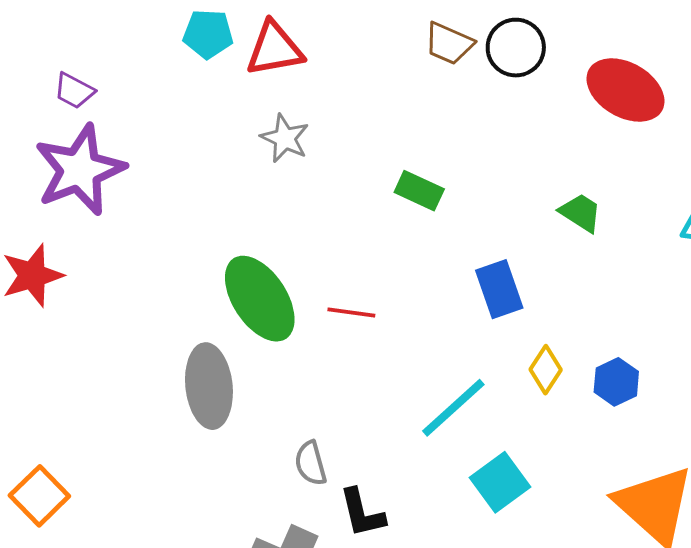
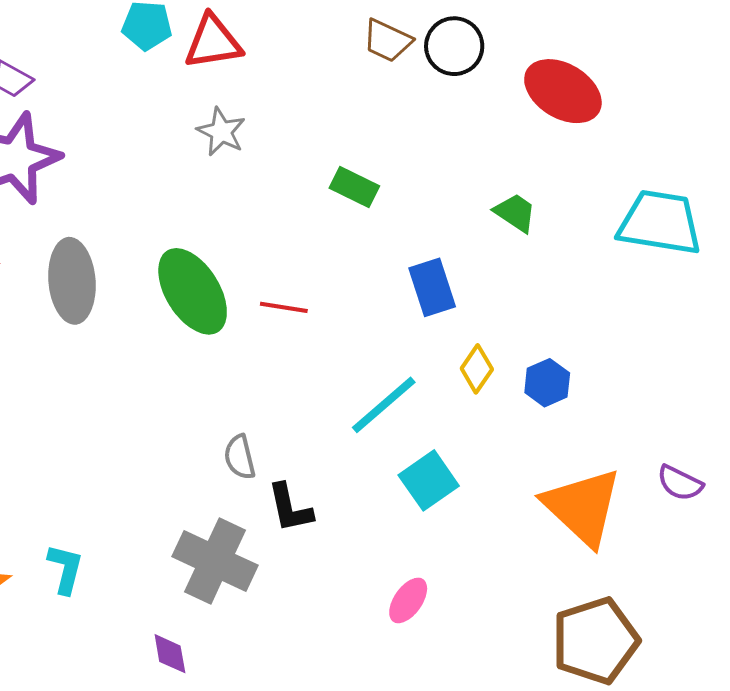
gray ellipse: (209, 386) -> (72, 281), moved

